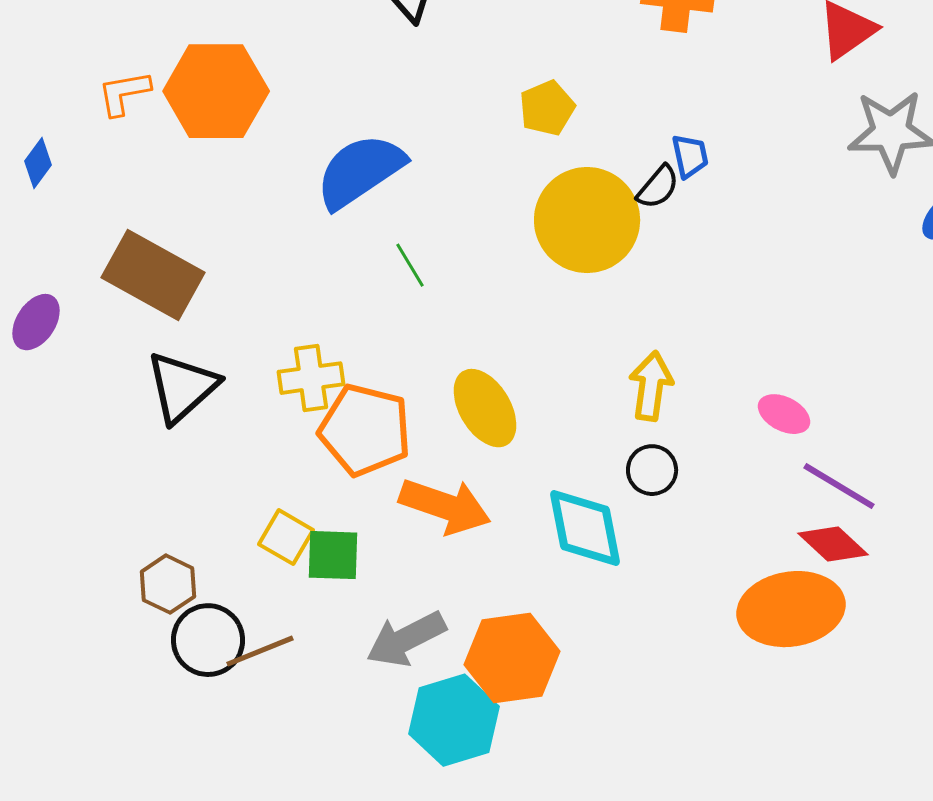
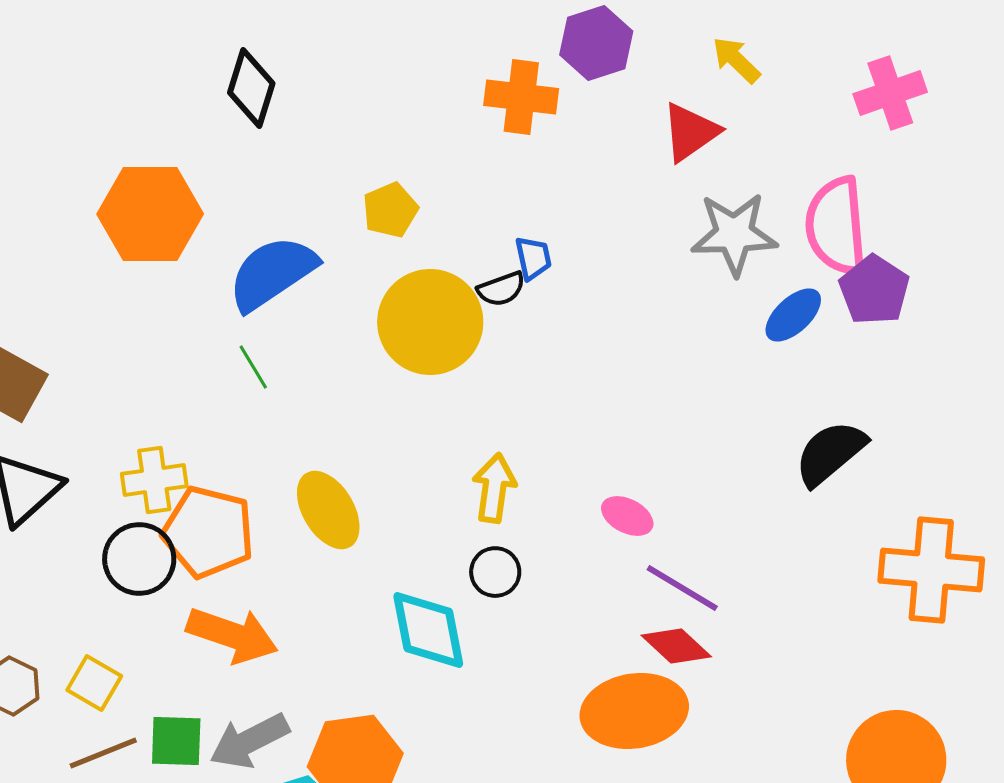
orange hexagon: (216, 91) -> (150, 214), moved
blue semicircle: (360, 171) -> (272, 273), moved
black semicircle: (658, 187) -> (501, 289), turned 30
orange arrow: (445, 506) -> (232, 635), moved
yellow square: (286, 537) -> (94, 683), moved
green square: (333, 555) -> (176, 741), moved
black circle: (208, 640) -> (139, 559), moved

